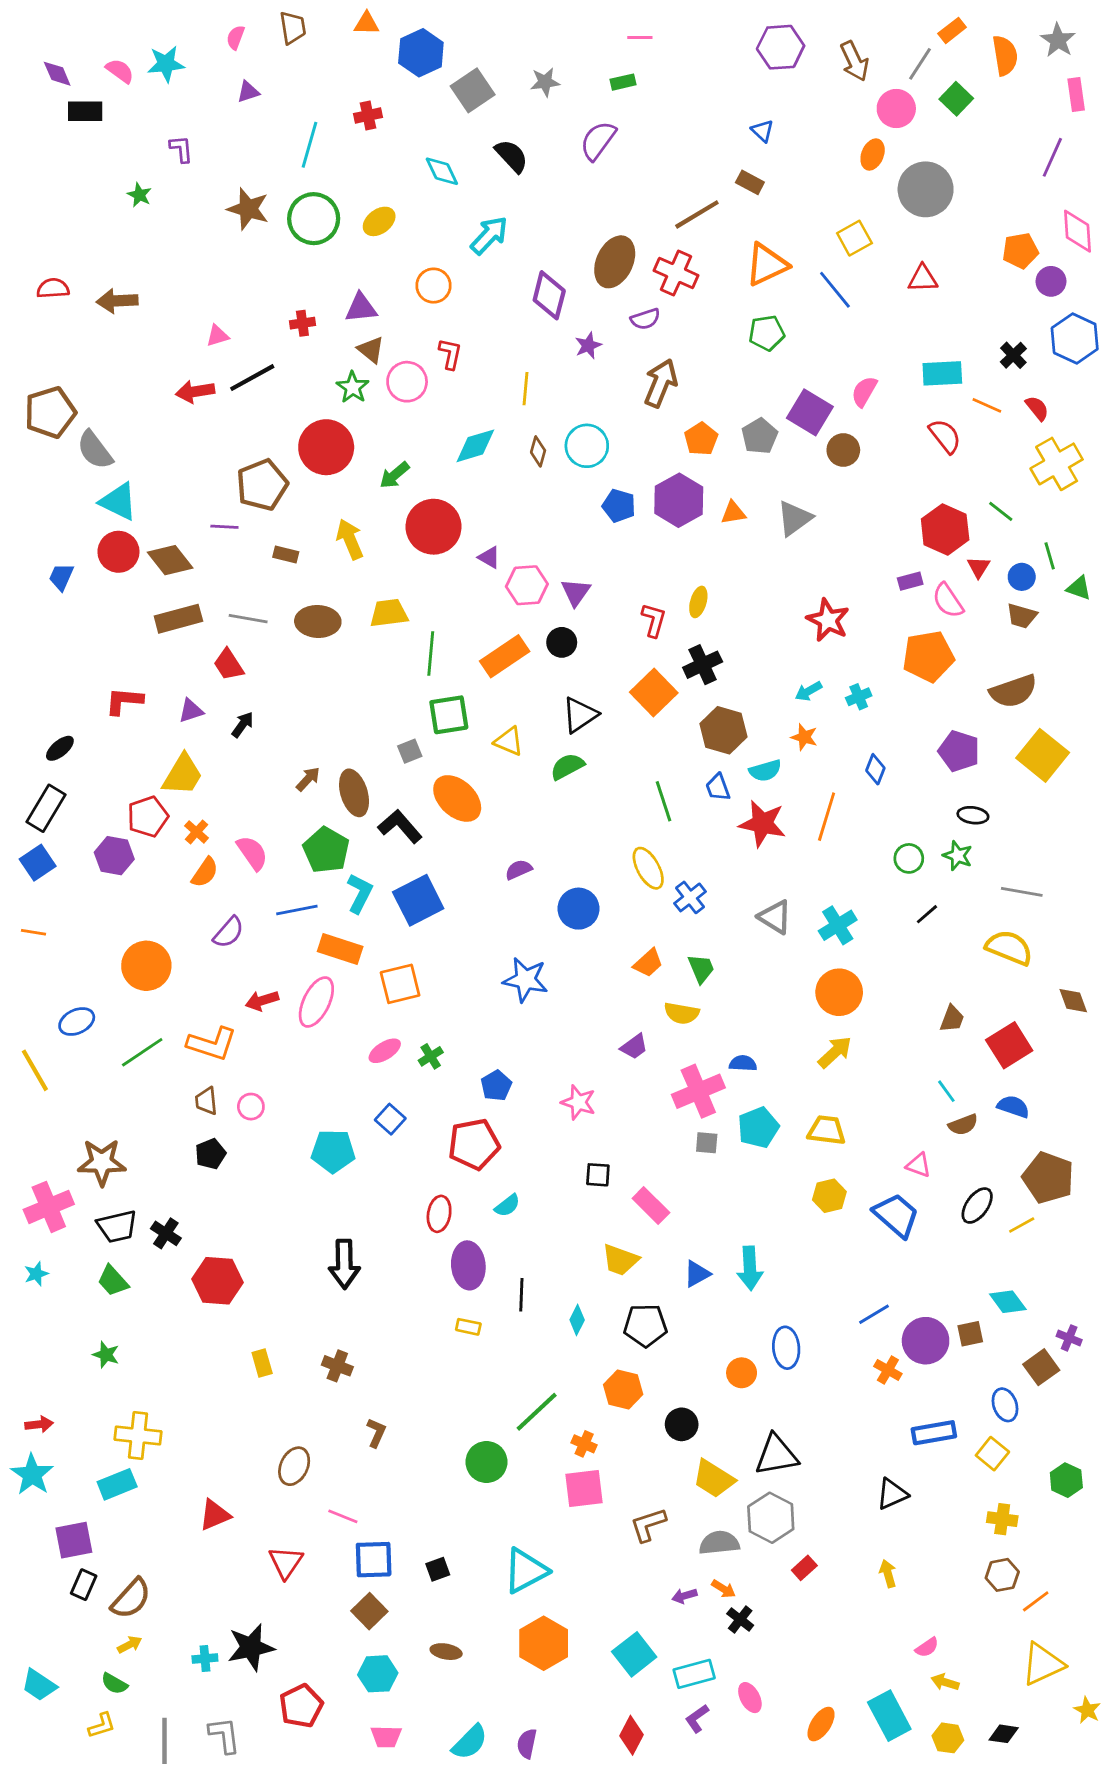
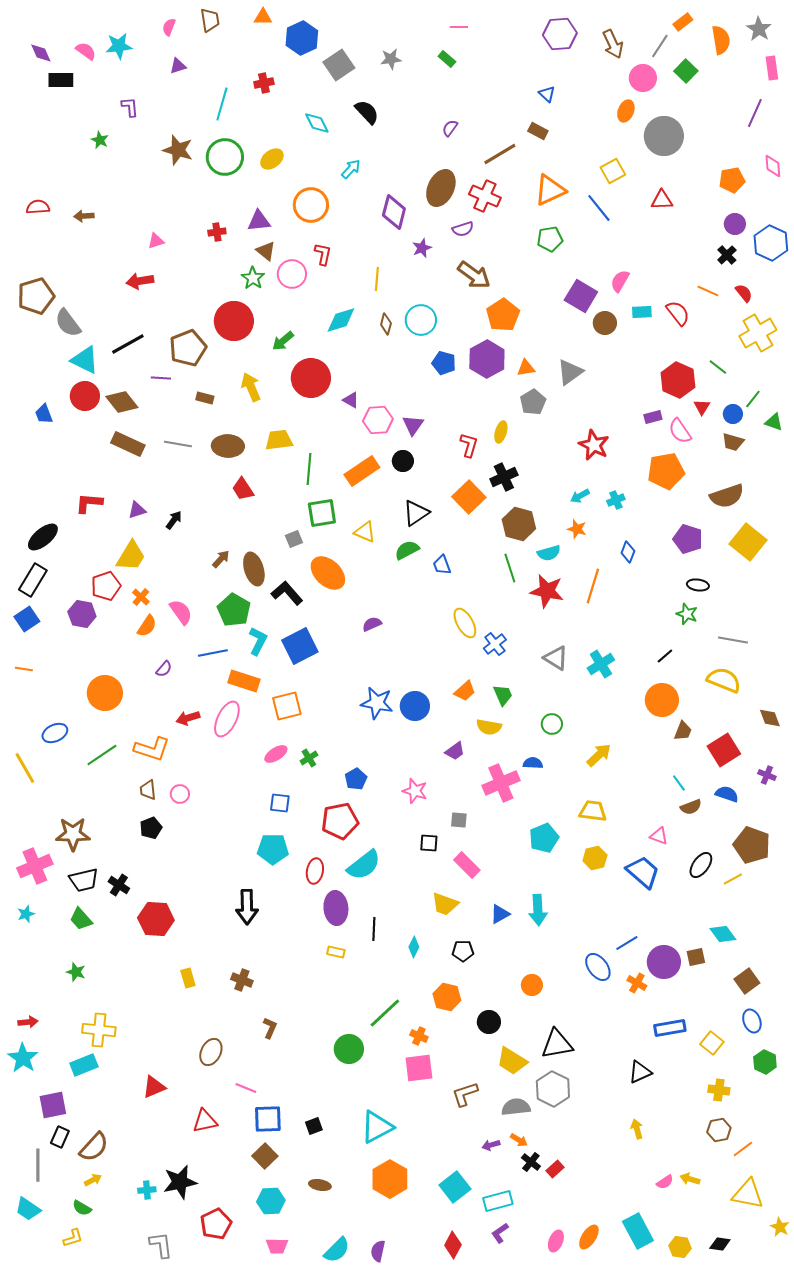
green rectangle: (623, 82) -> (447, 59), turned 54
purple semicircle: (598, 141) -> (450, 128), moved, size x0.6
pink diamond: (1077, 231) -> (773, 166), size x0.7
cyan arrow: (489, 235) -> (351, 169), size x0.7
purple circle: (1051, 281) -> (735, 224), moved
orange circle: (433, 286) -> (311, 205), size x1.4
brown arrow: (117, 301) -> (84, 216), size x0.7
cyan rectangle: (942, 373) -> (642, 312), moved, size x0.7
black line: (252, 378) -> (128, 344), moved
brown arrow: (661, 383) -> (474, 275), turned 104
gray pentagon: (760, 436) -> (533, 402), moved
orange pentagon: (701, 439) -> (503, 315), size x1.4
green line: (1050, 556) -> (753, 399), turned 54
blue trapezoid: (61, 577) -> (44, 414), turned -45
brown rectangle: (178, 619) -> (128, 444), turned 40
red trapezoid: (229, 665) -> (243, 489), moved
black ellipse: (60, 748) -> (43, 537), size x1.5
blue trapezoid: (718, 787) -> (442, 565), moved
green line: (663, 801) -> (510, 568), moved
green circle: (909, 858) -> (552, 724), moved
blue circle: (578, 909) -> (415, 706), moved
purple semicircle: (229, 932) -> (164, 669), size x0.7
orange circle: (839, 992) -> (662, 700), moved
blue square: (390, 1119) -> (280, 803), turned -35
cyan pentagon: (758, 1127) -> (544, 838), moved
gray square: (707, 1143) -> (459, 820), moved
cyan pentagon: (333, 1151) -> (273, 849), moved
cyan semicircle: (507, 1206) -> (364, 865), size x1.8
black pentagon: (645, 1325) -> (463, 951), size x0.7
purple cross: (1069, 1338) -> (767, 775), moved
blue ellipse: (786, 1348) -> (598, 967), moved, turned -32
blue ellipse: (1005, 1405) -> (752, 1021), moved
red triangle: (286, 1562) -> (205, 1121), turned 44
red rectangle: (804, 1568) -> (555, 1169), moved
yellow triangle: (1043, 1664) -> (748, 1194), turned 36
yellow arrow: (945, 1682) -> (690, 1179), moved
pink ellipse: (750, 1698) -> (556, 1241), moved, turned 50
gray line: (164, 1741) -> (38, 1165), moved

